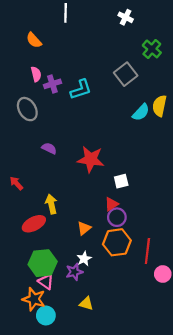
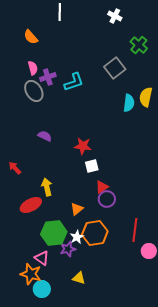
gray ellipse: (27, 109) -> (34, 91), moved
cyan semicircle: (141, 112) -> (129, 103), turned -36
red star: (91, 159) -> (83, 146), size x0.7
white square: (121, 181) -> (92, 166), moved
orange hexagon: (117, 242) -> (95, 233), moved
green hexagon: (43, 263) -> (54, 233), moved

